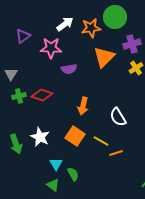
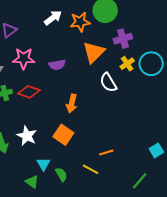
pink star: (51, 48) -> (24, 58), moved
white semicircle: (118, 117) -> (108, 83), moved
yellow line: (101, 141) -> (91, 169), moved
green triangle: (53, 185) -> (32, 182), moved

